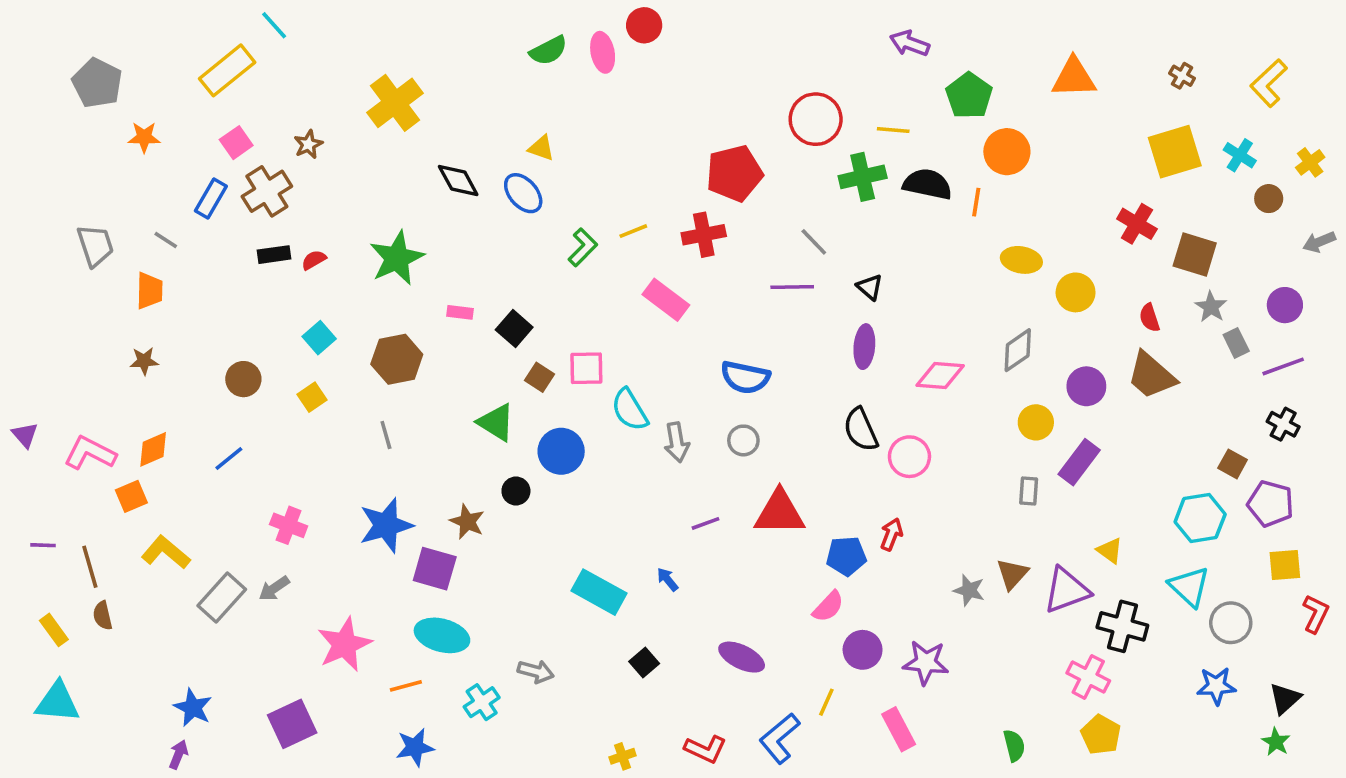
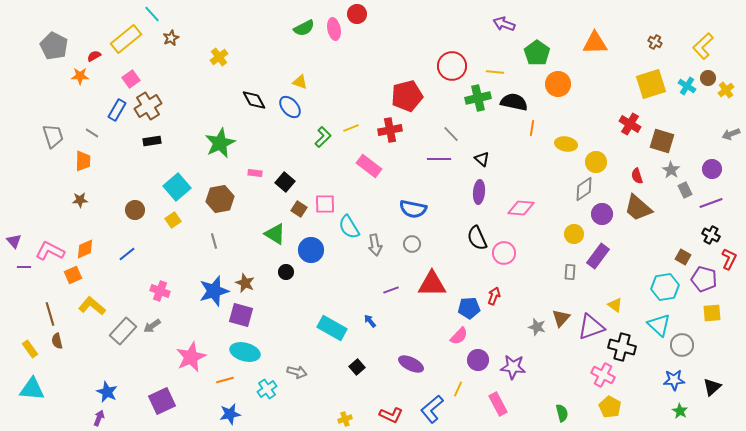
yellow cross: (395, 103) -> (219, 57), size x0.6
brown star: (308, 144) -> (171, 38), moved
brown circle: (1269, 199) -> (708, 78), moved
orange line: (976, 202) -> (532, 128), moved
red semicircle: (314, 260) -> (94, 56), moved
cyan square: (319, 338) -> (177, 187), size x1.5
gray diamond: (1018, 350) -> (584, 189), moved
brown star: (467, 522) -> (245, 283), moved
purple line: (43, 545) -> (24, 267), moved
red L-shape: (1316, 614) -> (729, 259), moved
green star: (1276, 742) -> (680, 411), moved

